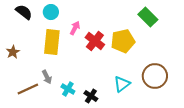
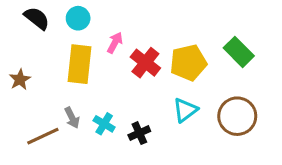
green rectangle: (148, 17) -> (239, 52), moved
cyan triangle: (122, 84) -> (185, 110), moved
cyan cross: (68, 89) -> (104, 124), moved
black cross: (91, 96) -> (139, 133), moved, turned 32

